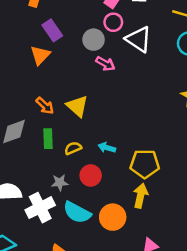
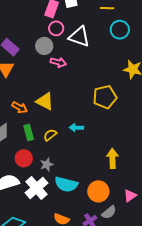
yellow pentagon: (145, 164) -> (105, 97), moved
red circle: (91, 175) -> (24, 158), moved
orange circle: (113, 217) -> (98, 191), moved

